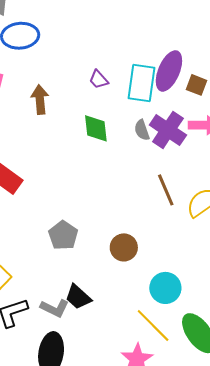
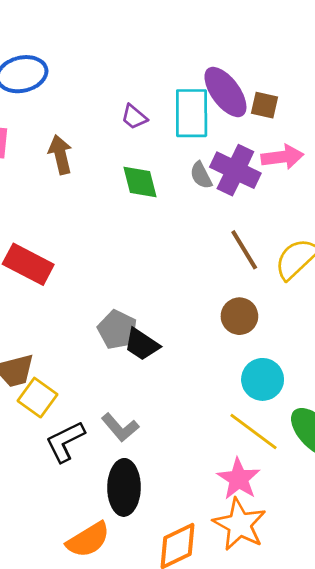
purple ellipse: (169, 71) -> (225, 92), turned -51
brown circle: (124, 247) -> (239, 316), moved
black trapezoid: (78, 297) -> (142, 344), moved
gray L-shape: (55, 308) -> (120, 427), turned 32

